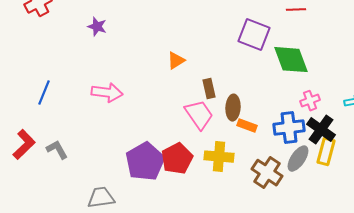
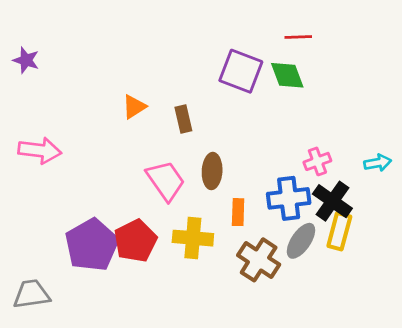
green diamond: (291, 60) -> (287, 75), moved, size x0.7
brown rectangle: (209, 89) -> (183, 119), moved
orange rectangle: (247, 126) -> (238, 212), moved, turned 72

